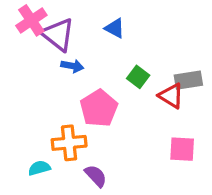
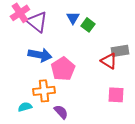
blue triangle: (115, 28) -> (73, 18), turned 32
blue arrow: (72, 66) -> (40, 55), moved, size x1.6
green square: (138, 77) -> (88, 25), moved

